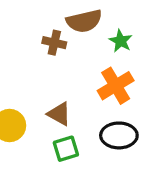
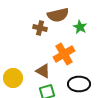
orange cross: (116, 86) -> (64, 54), moved

